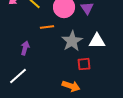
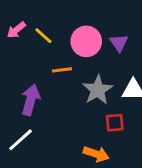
purple arrow: (25, 48) -> (31, 100), size x1.5

